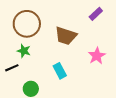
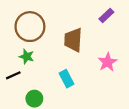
brown trapezoid: (66, 36) -> (73, 40), turned 75

